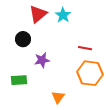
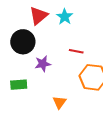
black circle: (23, 39) -> (23, 42), size x1.5
red line: (85, 48) -> (76, 51), moved

